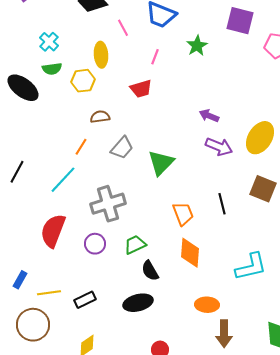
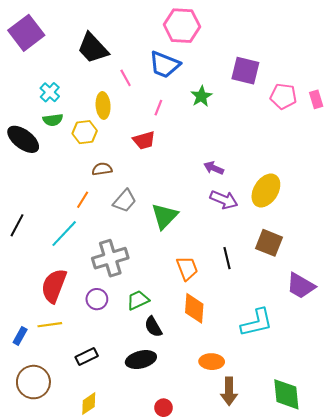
yellow line: (49, 293) -> (50, 325), moved

